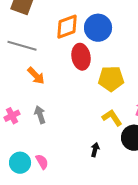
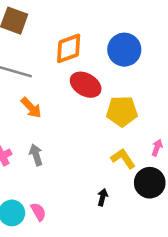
blue circle: (98, 28) -> (124, 50), moved
red ellipse: (81, 57) -> (86, 85), turned -50

